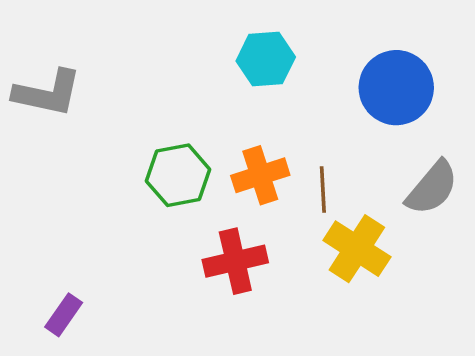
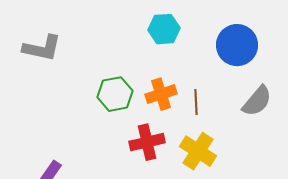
yellow cross: (357, 249) -> (198, 151), moved

